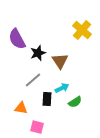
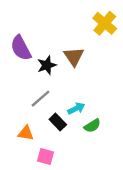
yellow cross: (82, 30) -> (105, 23), moved
brown triangle: (60, 61) -> (74, 57), moved
black rectangle: (47, 99) -> (58, 122), turned -48

